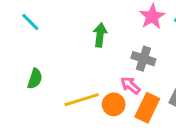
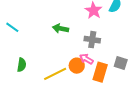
green arrow: (100, 35) -> (61, 28), turned -77
orange circle: (114, 104) -> (77, 66), moved

